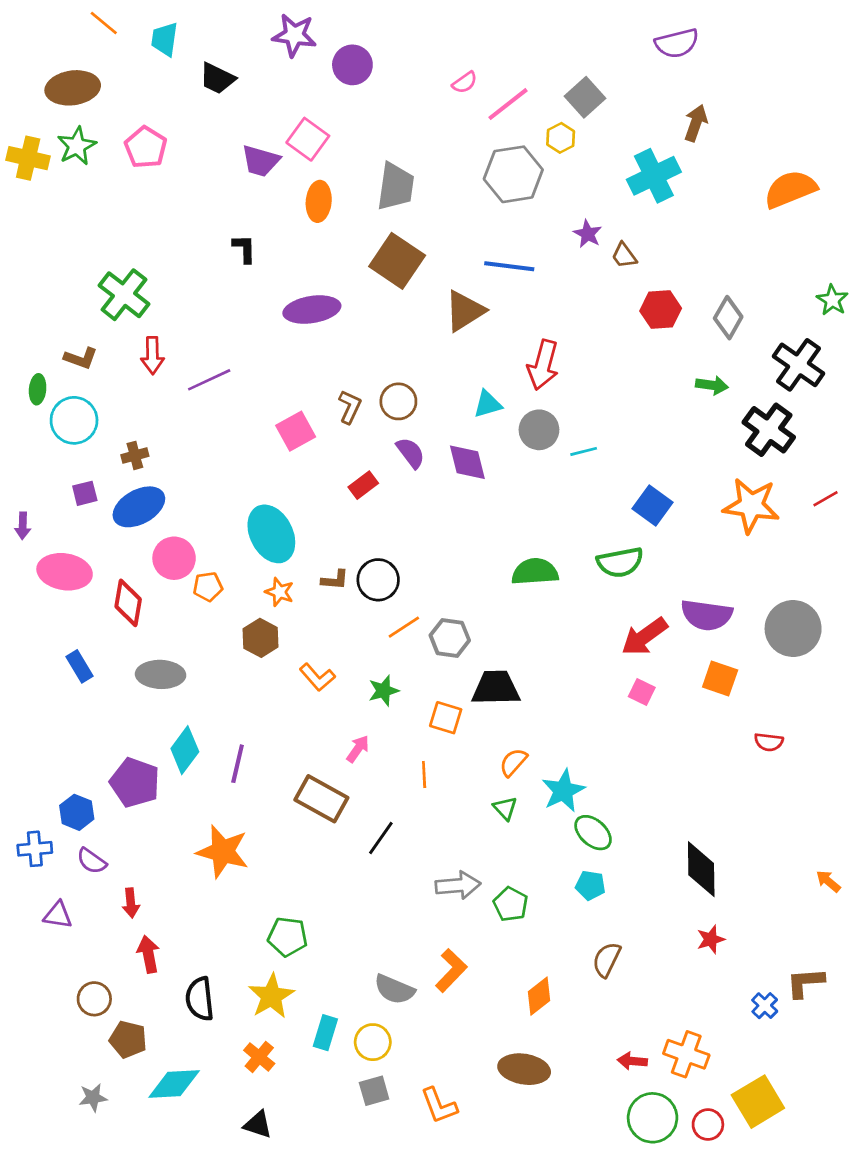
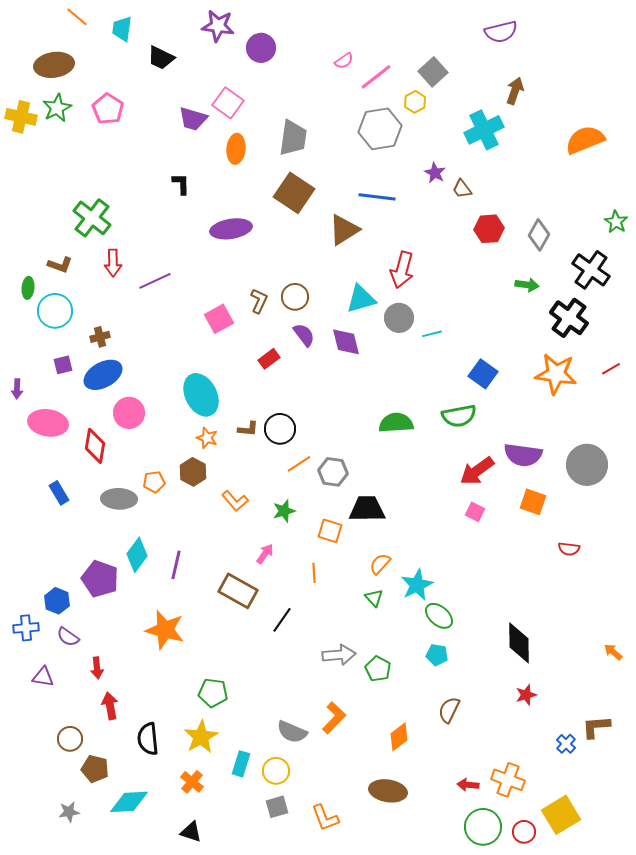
cyan triangle: (488, 404) -> (361, 299), size x1.4
orange pentagon: (208, 587) -> (154, 482), moved

